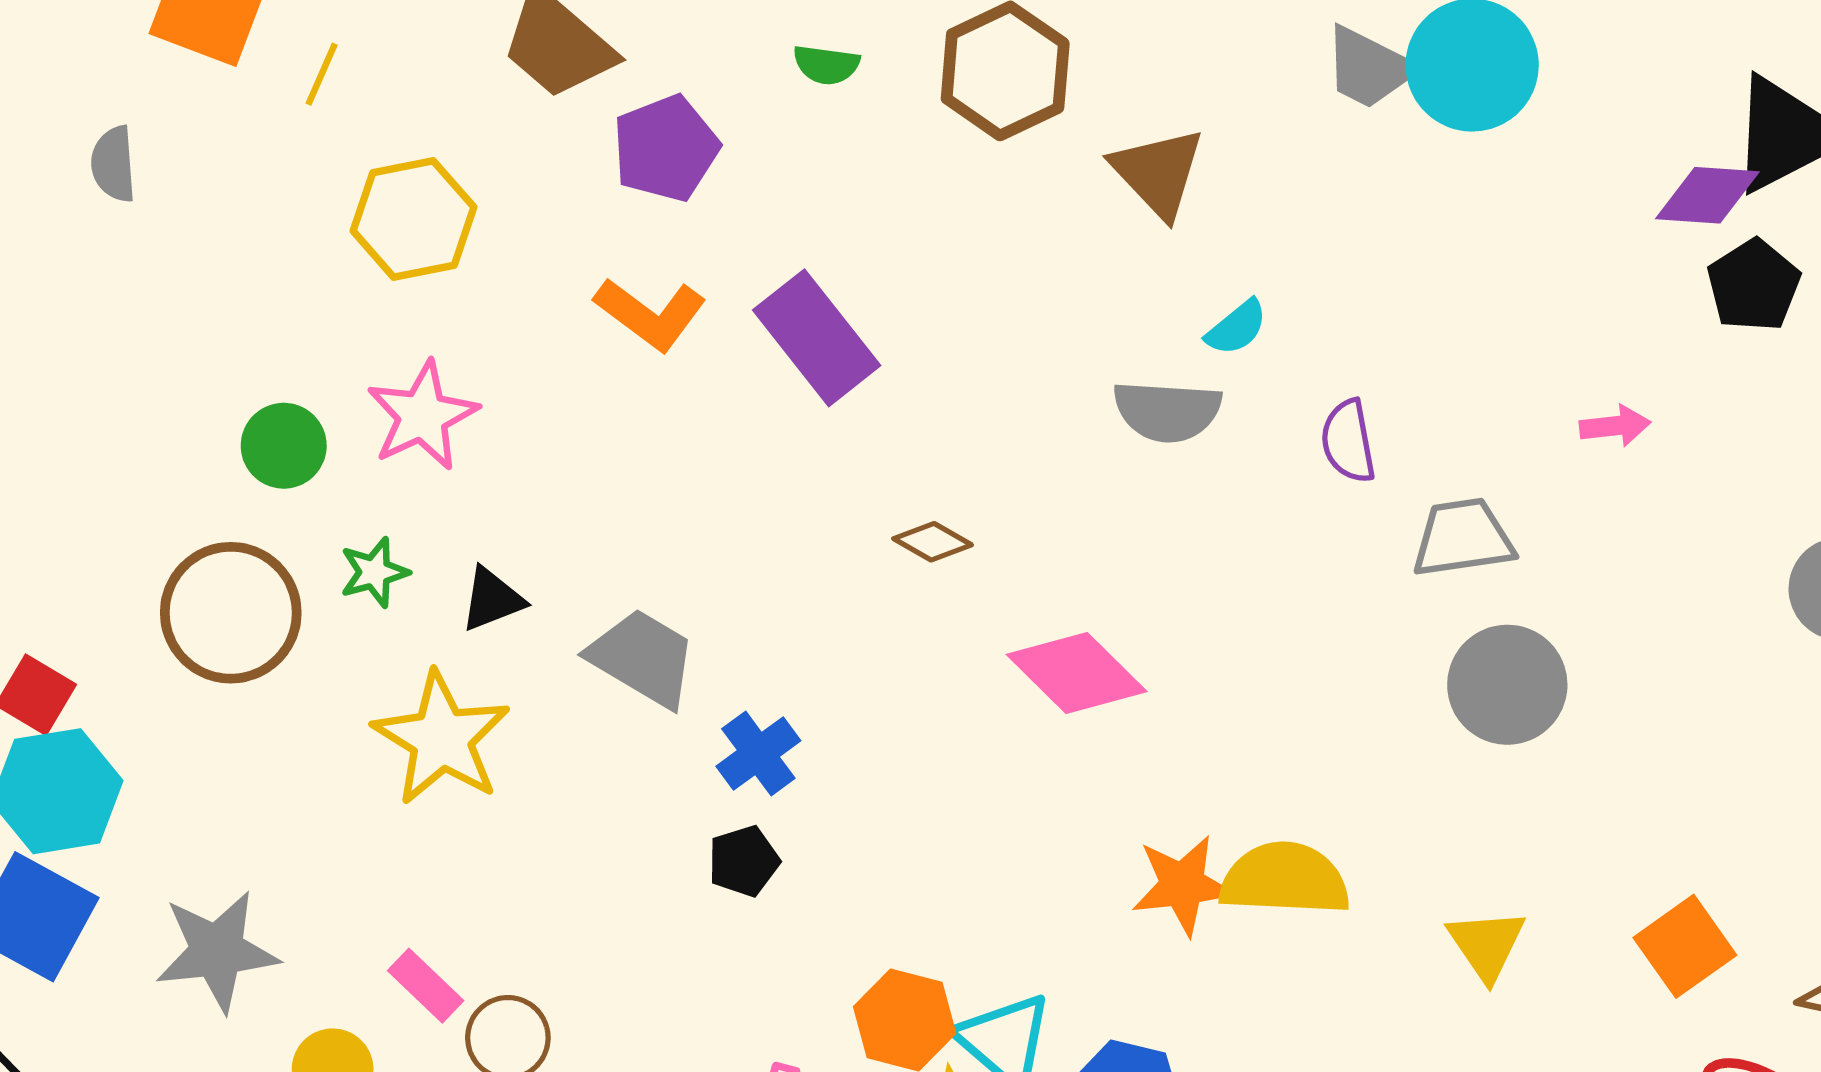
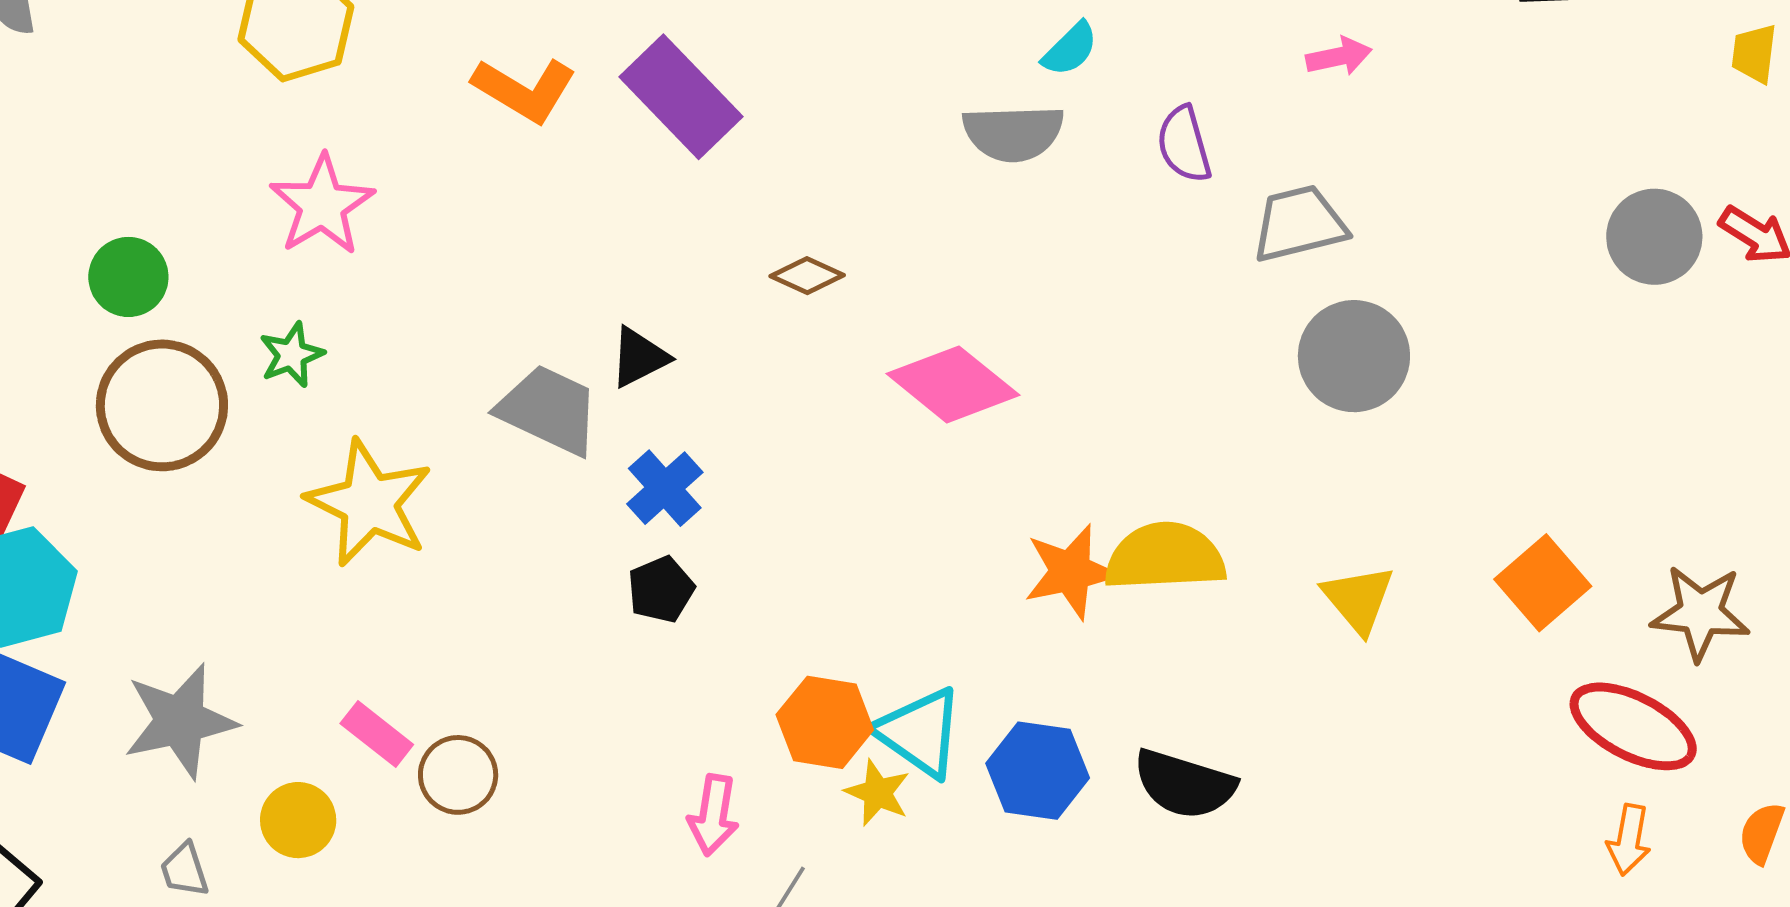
pink arrow: (1615, 426) -> (1339, 56), moved
green circle: (284, 446) -> (128, 277), moved
black triangle: (492, 599) -> (639, 357), moved

